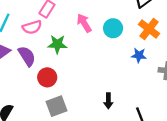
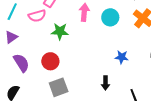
pink arrow: (84, 23) -> (84, 12), turned 36
blue star: (139, 55) -> (122, 57), moved
purple semicircle: (27, 56) -> (21, 63), moved

